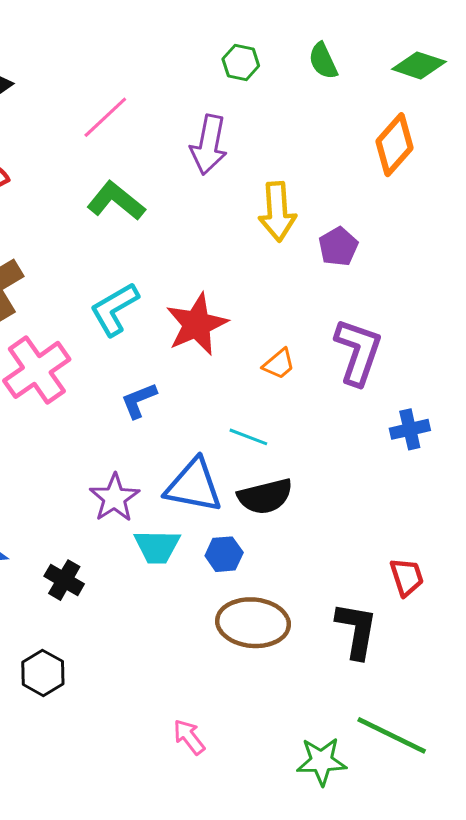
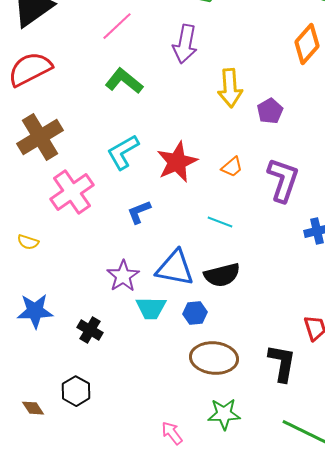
orange trapezoid: (279, 364) -> (232, 167), moved
cyan line: (248, 437) -> (220, 222), moved
green star: (322, 761) -> (224, 414), moved

